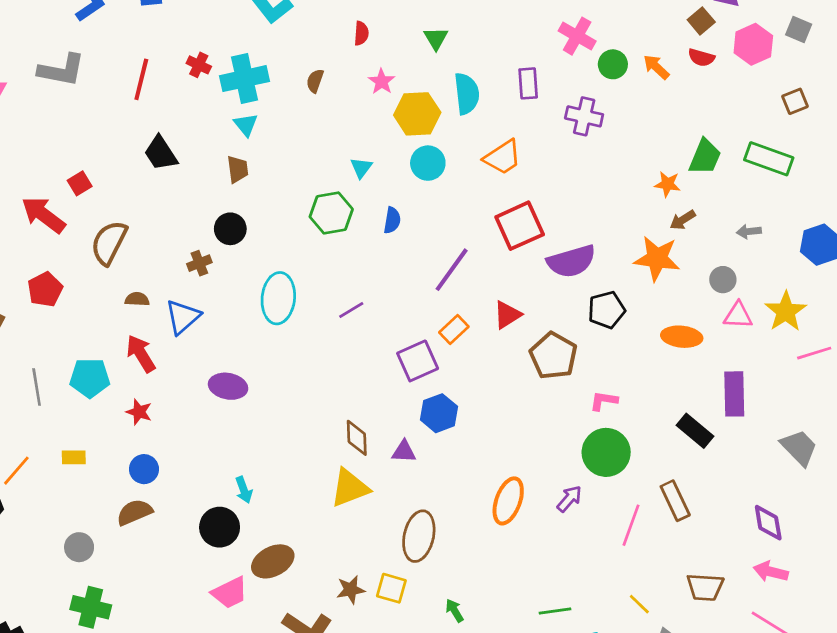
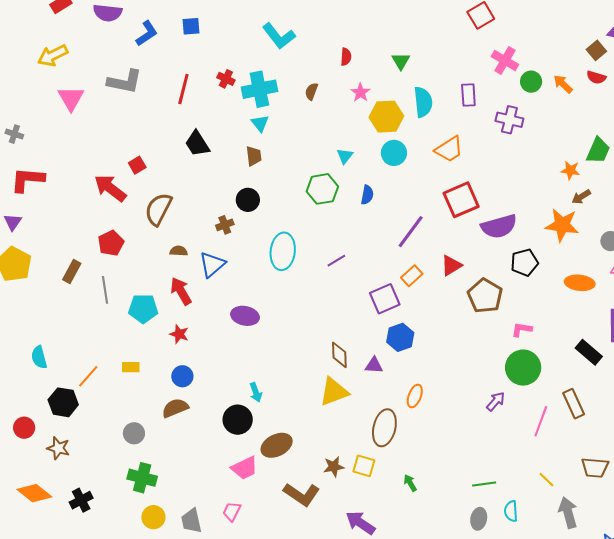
gray line: (37, 387) -> (105, 290), moved
orange ellipse: (508, 501) -> (415, 396), moved, size x0.7

